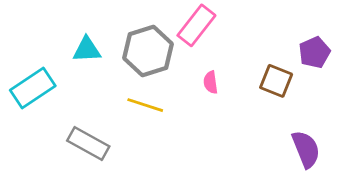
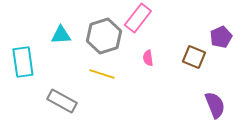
cyan rectangle: (33, 88) -> (23, 62), turned -64

